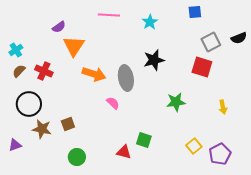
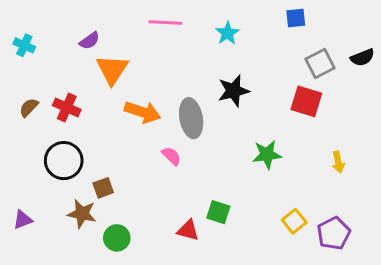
cyan cross: (16, 50) -> (24, 45), moved, turned -32
black circle: (29, 104) -> (64, 161), moved
brown star: (42, 129) -> (82, 214), moved

